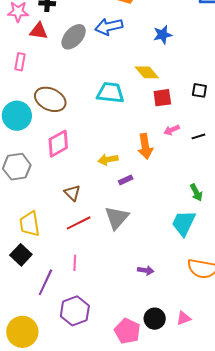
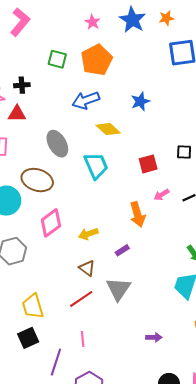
gray ellipse: (74, 37) -> (57, 144), moved, turned -64
yellow diamond: (147, 72) -> (108, 129), moved
cyan trapezoid: (110, 93) -> (96, 166), turned 68
yellow arrow: (108, 160) -> (88, 234), moved
brown triangle: (72, 193) -> (87, 268), moved
black square: (21, 255) -> (28, 338), turned 30

